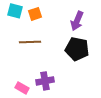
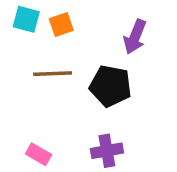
black pentagon: (77, 49) -> (110, 86), moved
purple cross: (45, 81) -> (107, 151), moved

